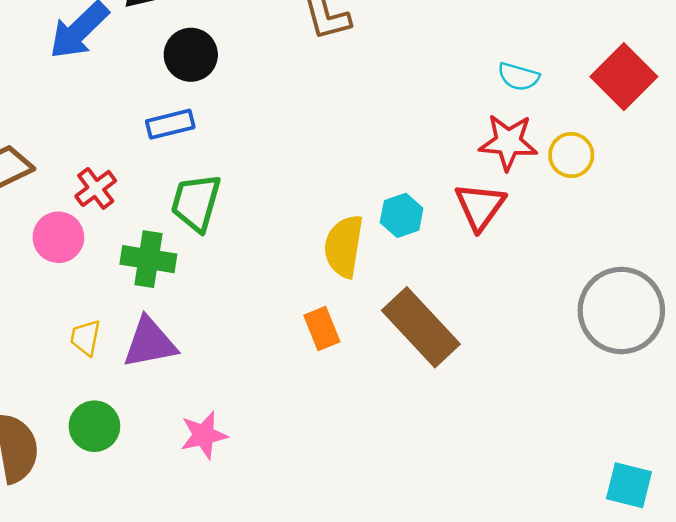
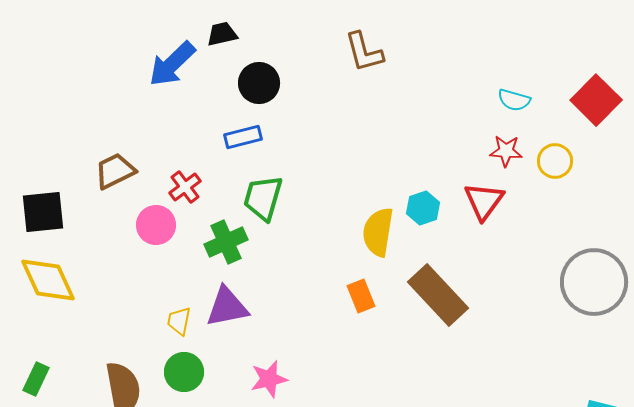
red star: (508, 142) -> (506, 151), size x0.7
green cross: (148, 259) -> (226, 242), turned -33
yellow trapezoid: (85, 338) -> (179, 321), moved

